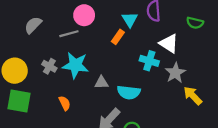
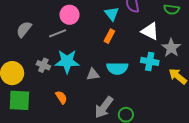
orange rectangle: (118, 37) -> (109, 36), moved
cyan cross: (149, 61) -> (150, 61), moved
gray star: (175, 73) -> (171, 48), moved
cyan semicircle: (129, 92) -> (117, 68), moved

